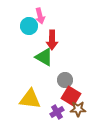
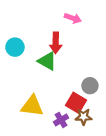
pink arrow: (40, 16) -> (73, 18), moved, turned -56
cyan circle: (29, 26) -> (15, 47), moved
gray circle: (65, 80) -> (90, 86), moved

